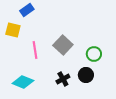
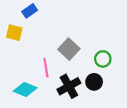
pink line: (35, 50) -> (46, 68), moved
black cross: (63, 79) -> (69, 86), size x1.5

